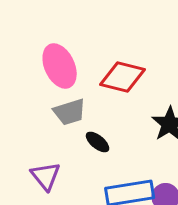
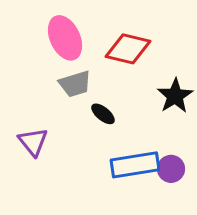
purple triangle: (46, 176) -> (33, 142), moved

